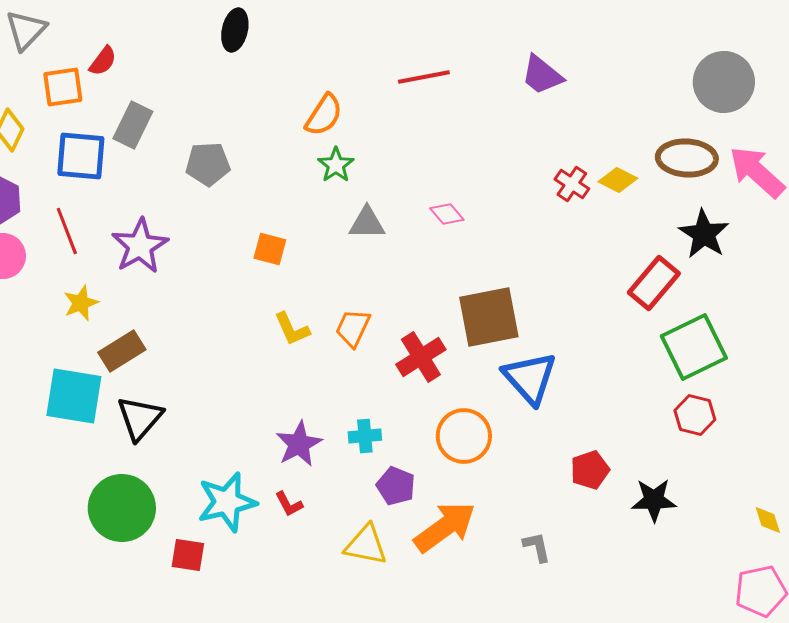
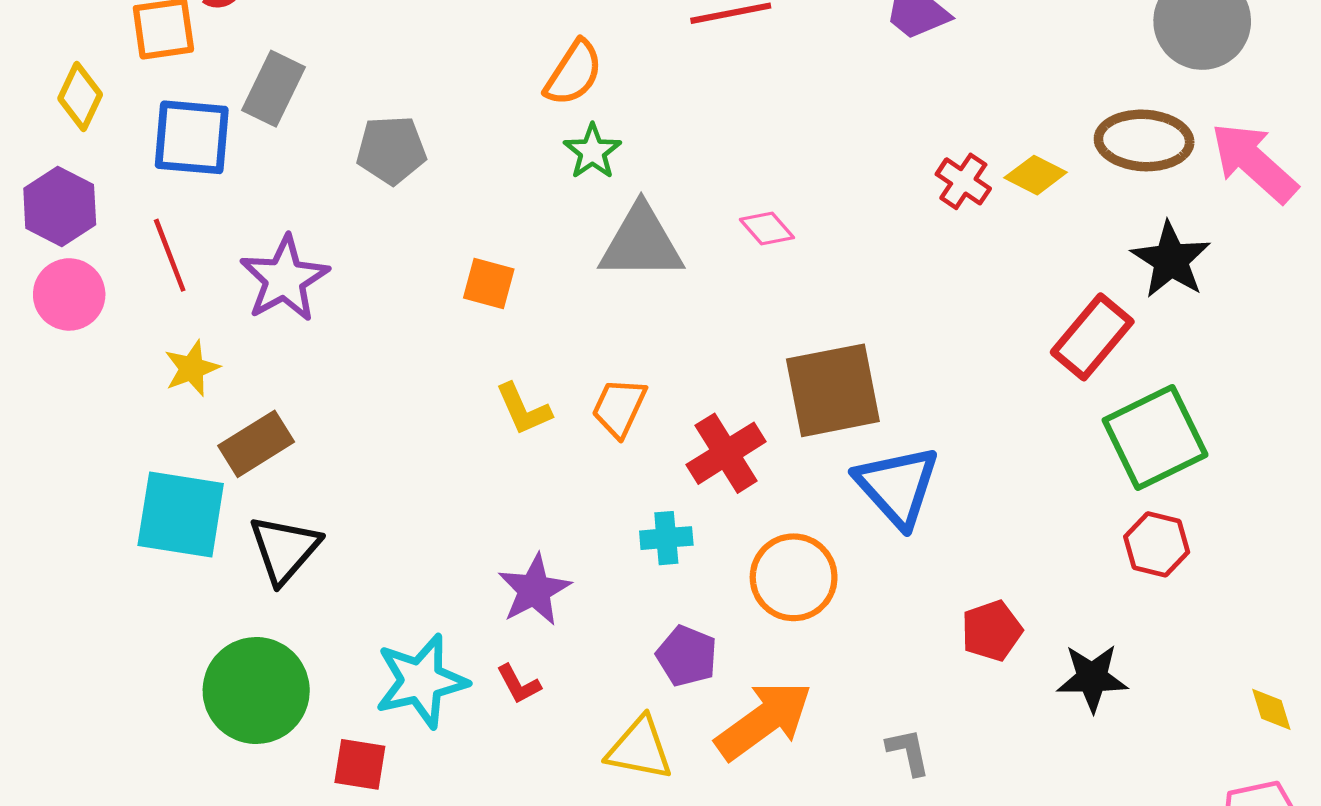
gray triangle: (367, 223) -> (641, 243), size x1.5
cyan cross: (365, 436) -> (666, 538), moved

